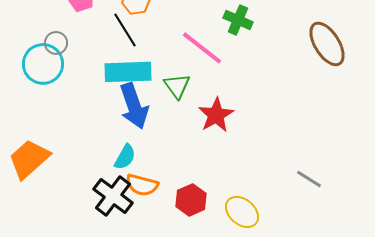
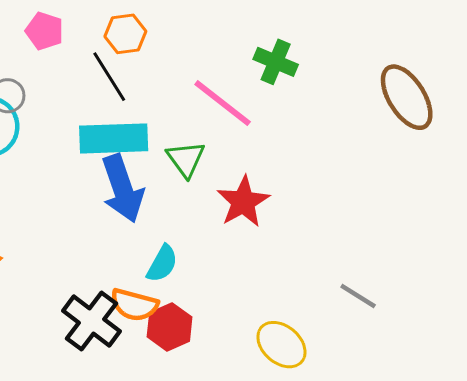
cyan semicircle: (125, 157) -> (162, 264), moved
gray line: (309, 179) -> (358, 296), moved
red hexagon: (191, 200) -> (170, 327), moved

